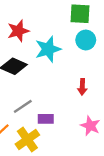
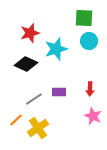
red arrow: (82, 87) -> (90, 89), moved
purple rectangle: (46, 119) -> (59, 92), moved

